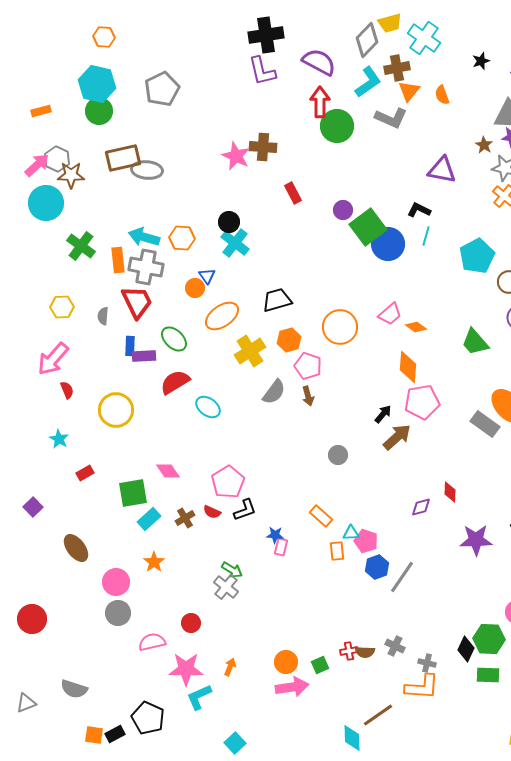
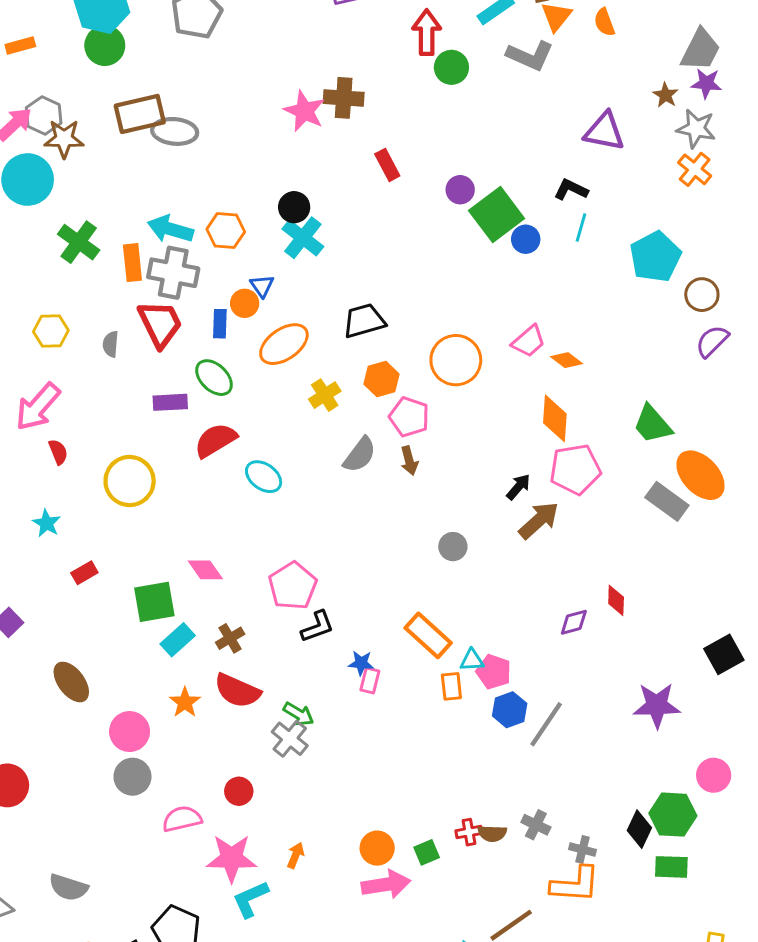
green circle: (337, 126) -> (451, 67), size x0.7
blue circle: (388, 244) -> (526, 239), size x0.6
green trapezoid: (475, 342) -> (652, 424), moved
blue rectangle: (130, 346) -> (220, 324), moved
yellow cross: (250, 351) -> (325, 395), size x0.7
red semicircle: (212, 512) -> (237, 691), moved, size x1.8
orange rectangle: (321, 516) -> (428, 635), size x1.4
purple star: (476, 540) -> (657, 705), moved

